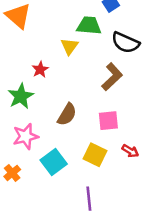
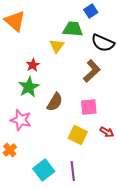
green star: (21, 96) -> (29, 87), moved
pink star: (26, 136) -> (21, 120), turned 30
cyan square: (54, 162) -> (44, 170), moved

